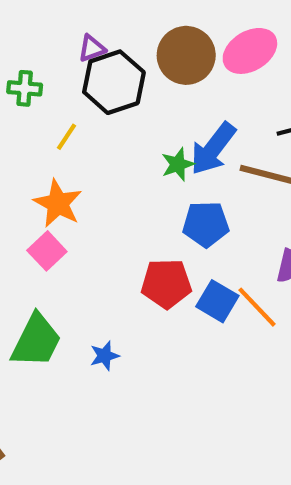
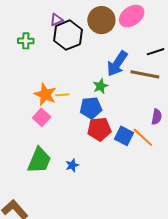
yellow line: (66, 137) -> (62, 95), moved, turned 56
green star: (178, 164) -> (100, 86), moved
blue pentagon: (206, 224) -> (91, 108), moved

